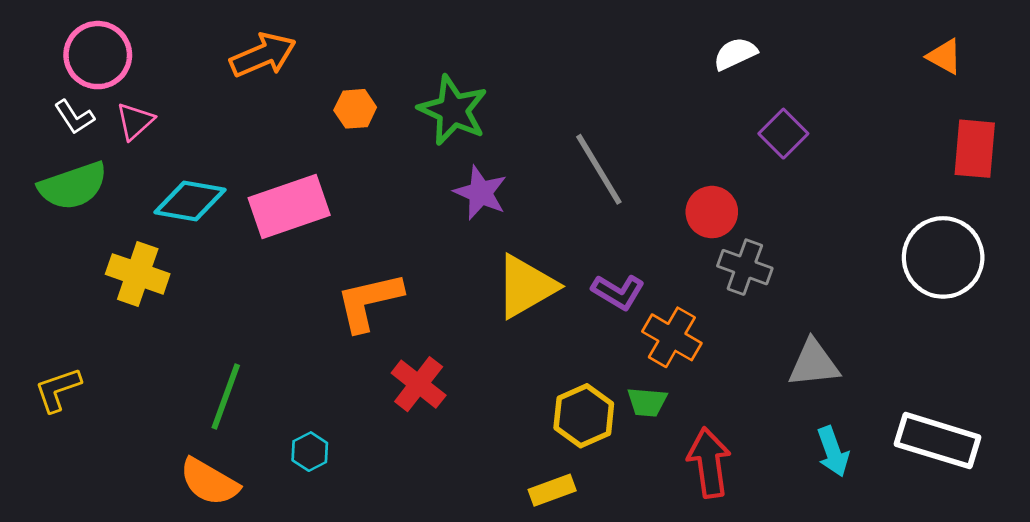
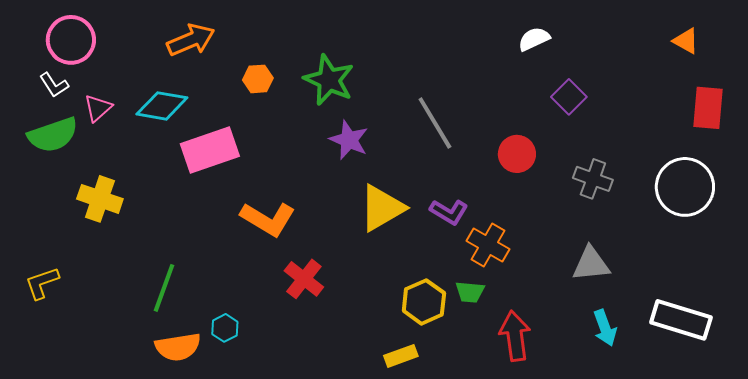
pink triangle: (135, 121) -> (98, 108), moved
cyan diamond: (190, 201) -> (162, 106), moved
gray cross: (745, 267) -> (593, 179), moved
orange L-shape: (369, 302) -> (268, 219), turned -136
orange semicircle: (209, 482) -> (178, 347), moved, turned -39

